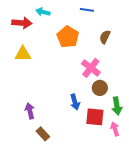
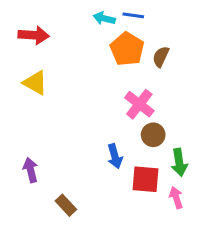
cyan arrow: (43, 12) -> (104, 18), moved
orange pentagon: (68, 37) -> (127, 49), moved
yellow triangle: (23, 54) -> (35, 83), turned 30
purple arrow: (30, 111) -> (31, 170), moved

